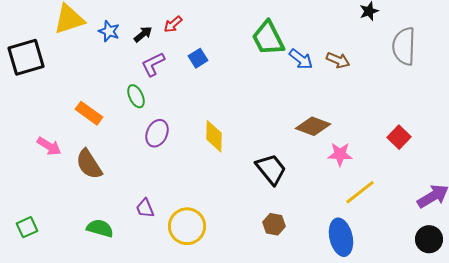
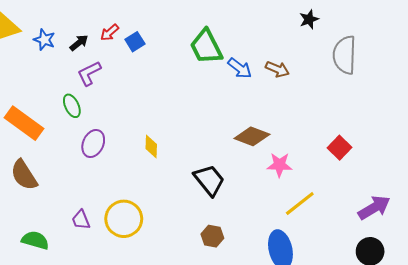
blue square: (198, 58) -> (135, 42), moved
orange rectangle: (89, 113) -> (24, 123), size x1.4
yellow diamond: (214, 136) -> (151, 147), size x0.7
yellow circle: (187, 226) -> (124, 219), moved

